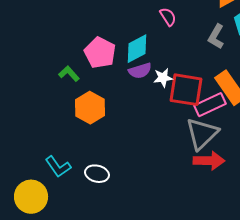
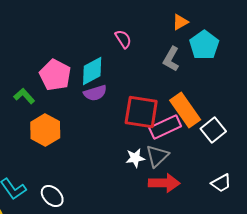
white star: (163, 78) -> (135, 158), moved
gray triangle: (202, 134) -> (157, 156), size x0.7
white ellipse: (97, 174) -> (52, 196), turned 30

